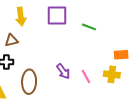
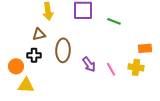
brown ellipse: (29, 82) -> (63, 50), moved

